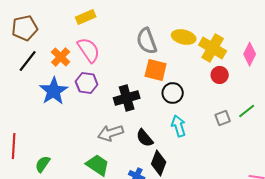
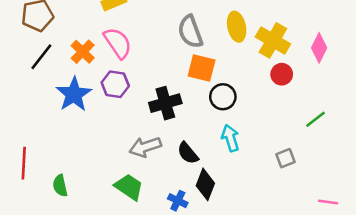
yellow ellipse: (184, 37) -> (237, 27), turned 65
gray square: (223, 118) -> (285, 158), moved
green semicircle: (43, 164) -> (60, 186), turned -48

